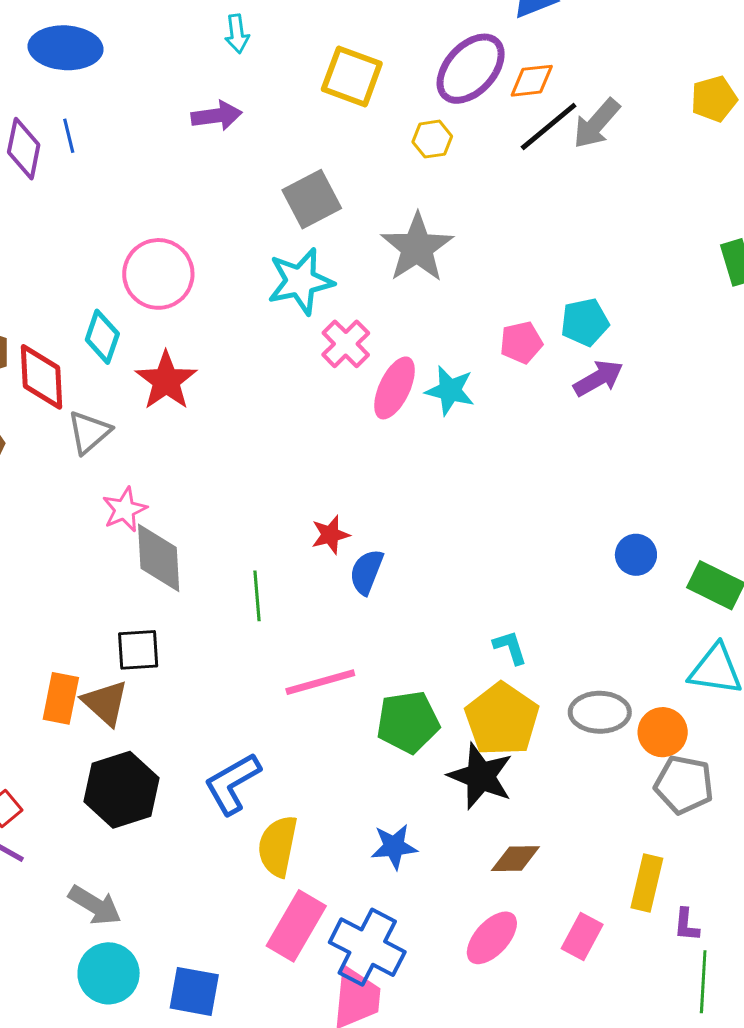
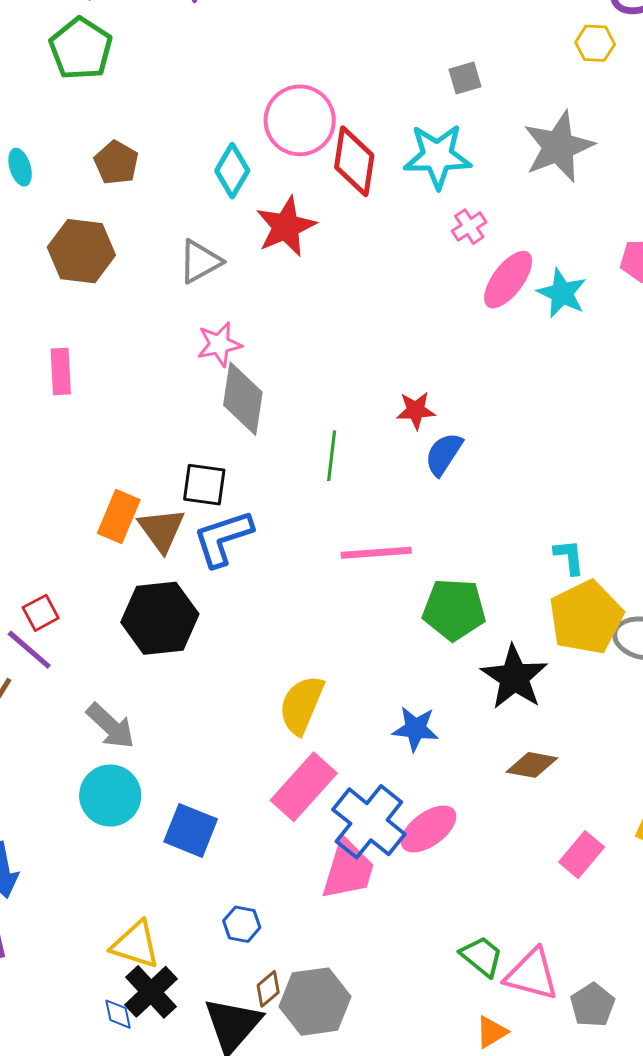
gray square: (312, 199) -> (465, 78), size x0.6
pink cross: (346, 344) -> (469, 227), size x0.7
red diamond: (41, 377) -> (354, 161), moved
yellow pentagon: (502, 719) -> (586, 617), moved
blue L-shape: (232, 784) -> (223, 538), moved
pink ellipse: (492, 938) -> (429, 829), moved

